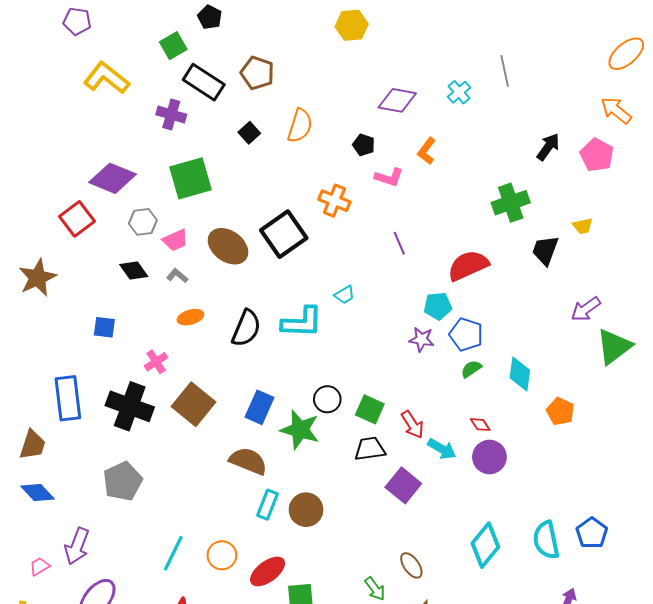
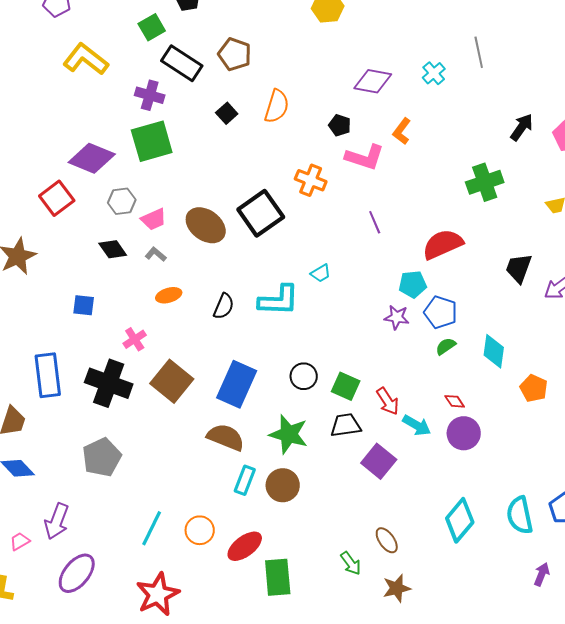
pink L-shape: (389, 177) -> (365, 157), size x1.4
green square: (191, 178) -> (152, 141), moved
black trapezoid: (545, 250) -> (519, 268), moved
black semicircle: (246, 328) -> (224, 306), size x0.7
blue rectangle: (259, 407) -> (237, 384), size x1.4
green star: (300, 430) -> (289, 434), moved

